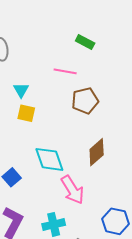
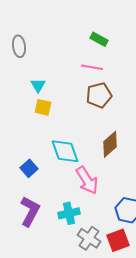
pink line: (65, 71) -> (92, 67), moved

